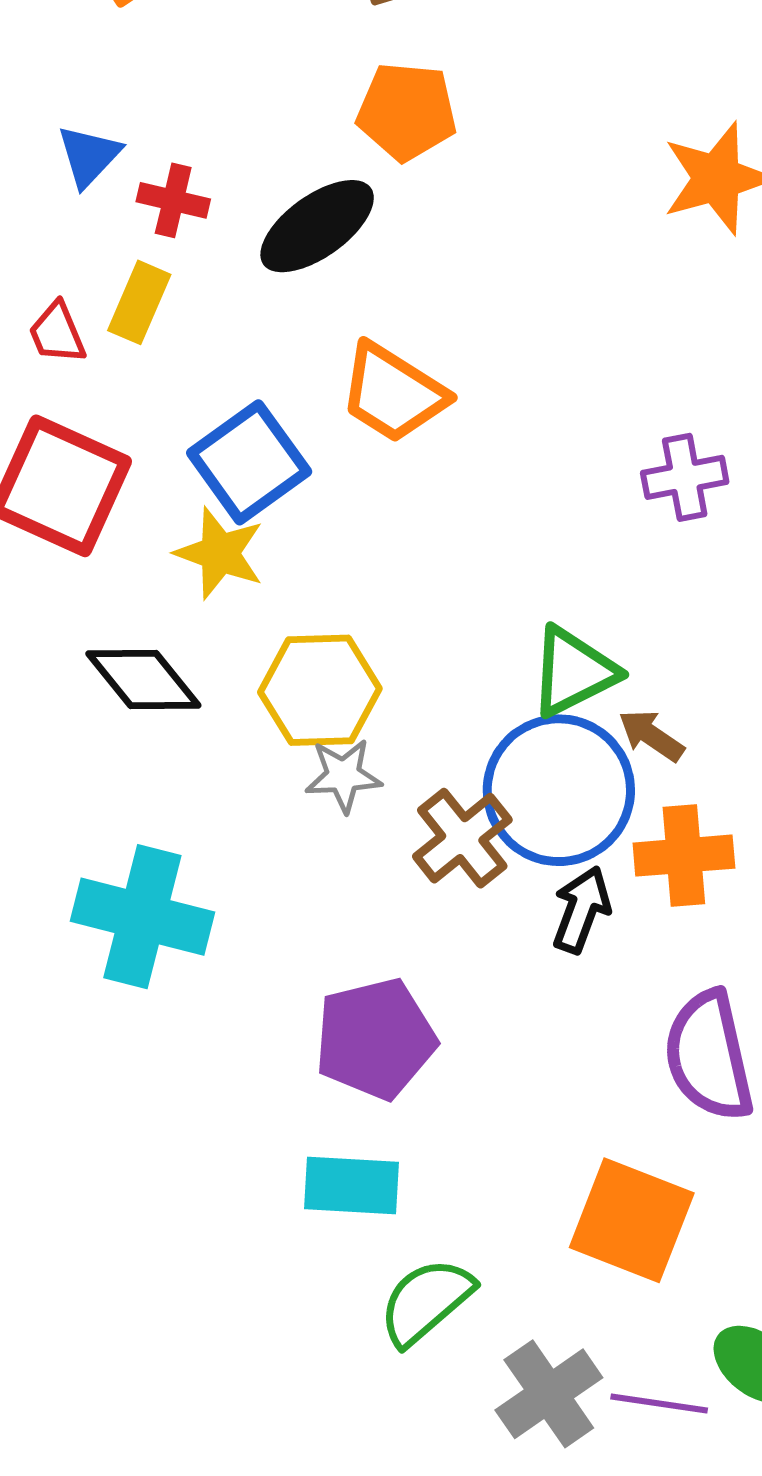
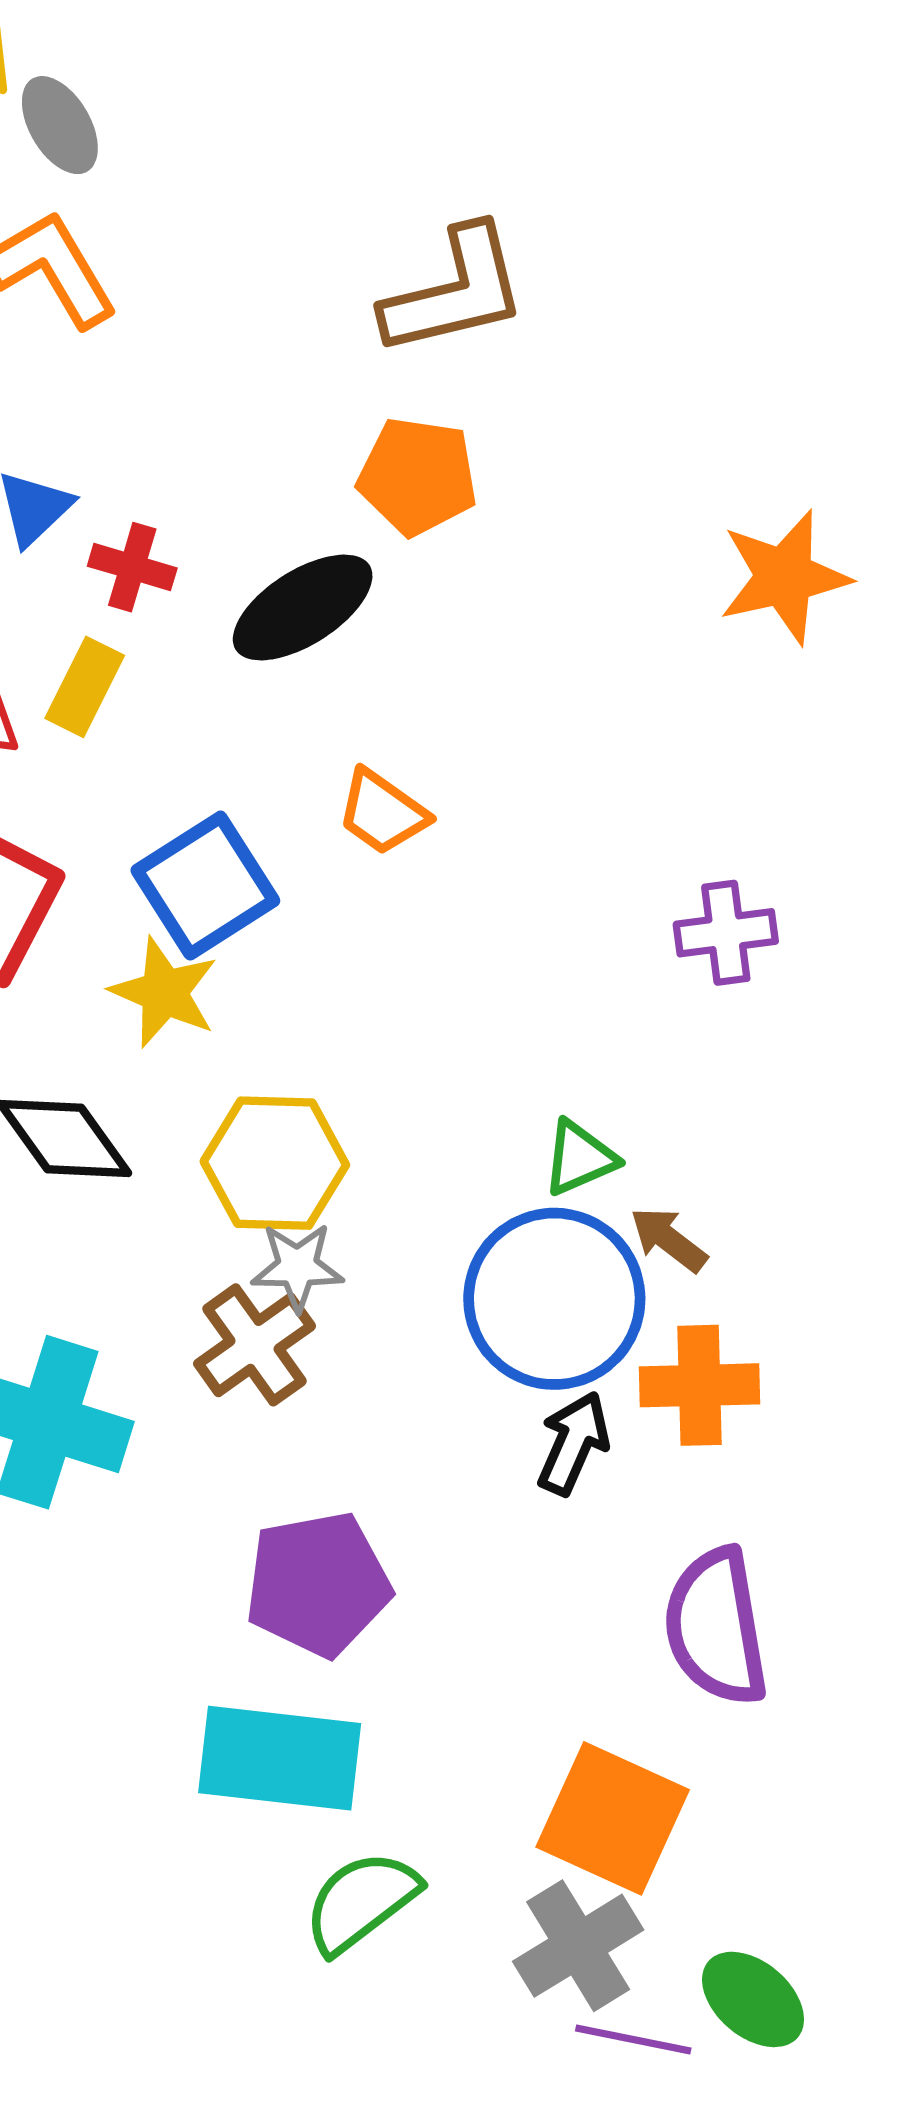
orange trapezoid: (393, 393) -> (382, 812), size x0.7
green triangle: (573, 672) -> (580, 1158), size x0.7
brown cross: (462, 838) -> (255, 1345), moved
cyan rectangle: (352, 1186) -> (280, 1758), size x1.4
gray cross: (549, 1394) -> (578, 1946), moved

